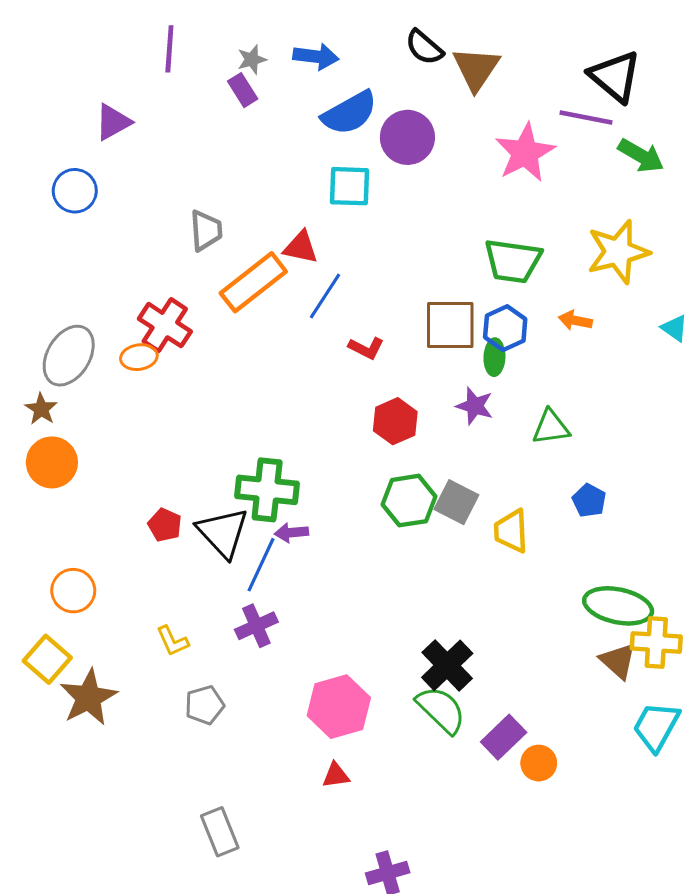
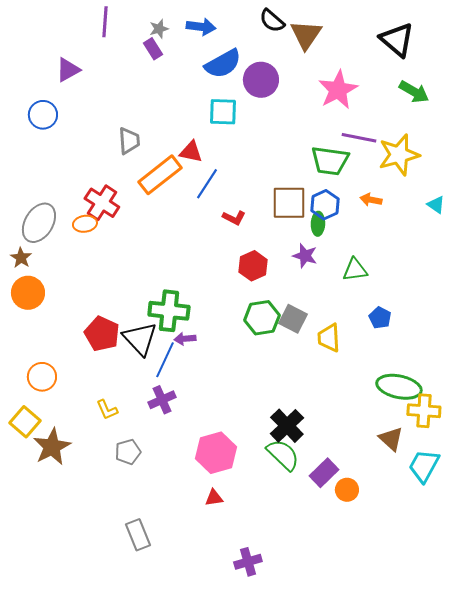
purple line: (586, 118) -> (359, 138), moved
red pentagon: (165, 525) -> (102, 334), size x1.6
brown triangle: (618, 661) -> (391, 439), moved

